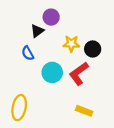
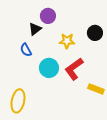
black circle: (93, 49) -> (95, 33), moved
yellow rectangle: (84, 111) -> (96, 89), moved

